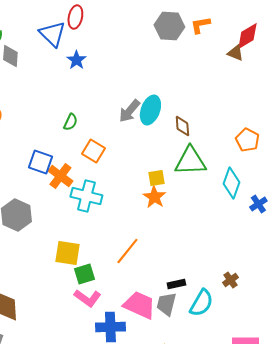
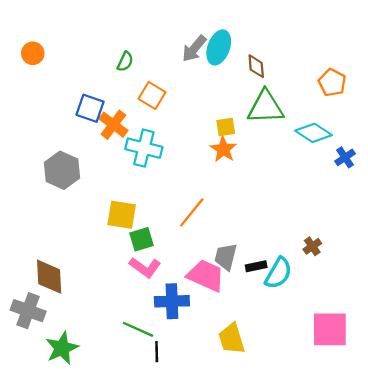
cyan diamond: (231, 183) -> (313, 133), turned -76
black rectangle: (176, 284) -> (256, 266), moved
gray trapezoid: (166, 304) -> (226, 257), moved

